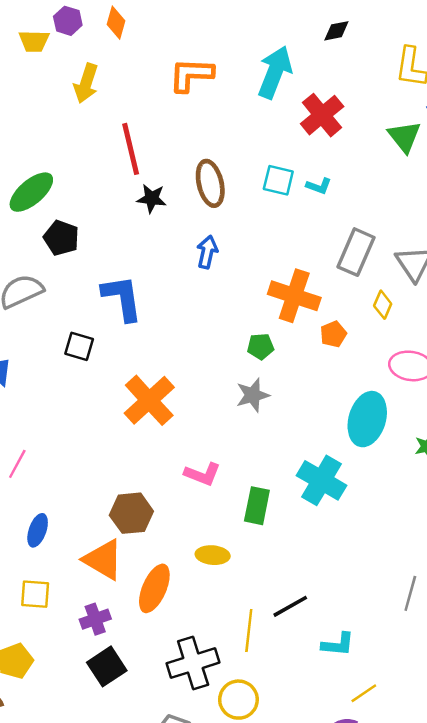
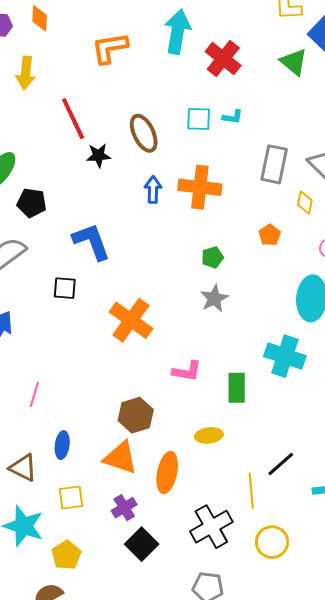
orange cross: (294, 296) -> (200, 187), moved
yellow circle: (238, 700) -> (272, 542), moved

